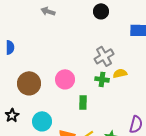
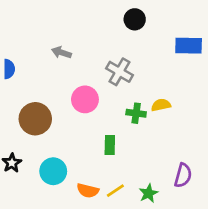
gray arrow: (48, 11) -> (61, 52), moved
gray cross: (104, 56) -> (119, 72), moved, turned -30
pink circle: (65, 79) -> (85, 99), moved

